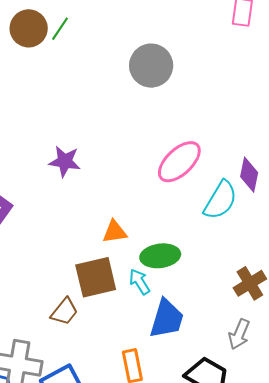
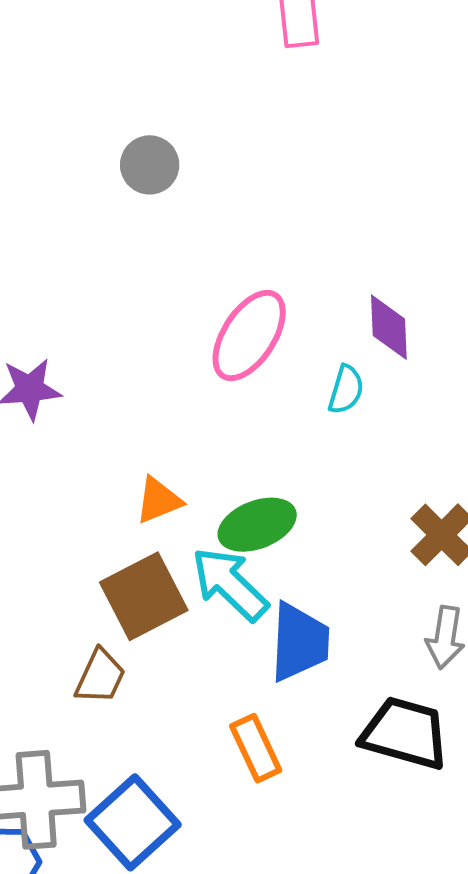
gray circle: (151, 66) -> (150, 165), size x0.7
cyan semicircle: (220, 200) -> (346, 390), size x0.6
cyan arrow: (140, 282) -> (230, 584), size x1.6

